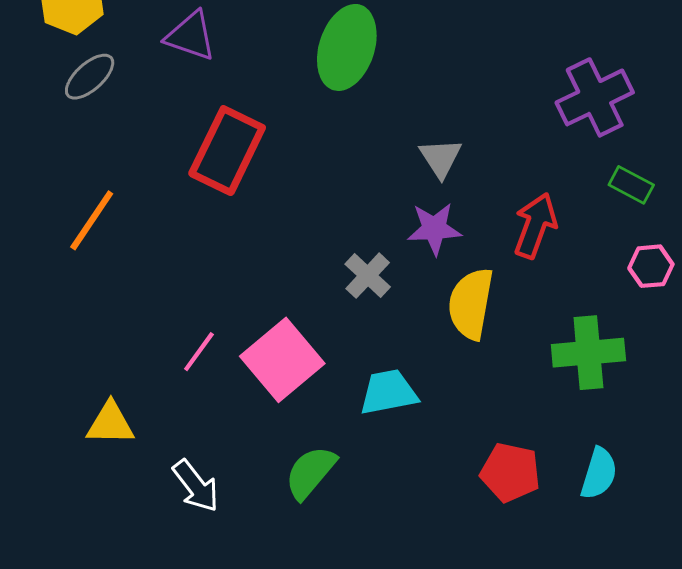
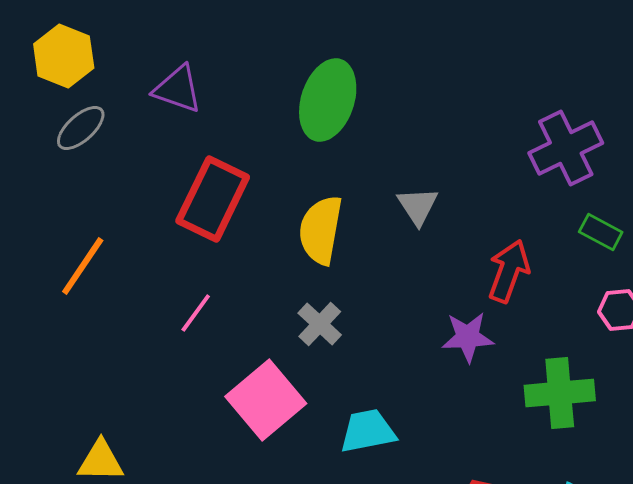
purple star: (434, 229) -> (468, 337), moved
gray cross: (368, 276) -> (320, 324), moved
yellow semicircle: (471, 304) -> (321, 230), moved
pink line: (199, 352) -> (196, 313), moved

